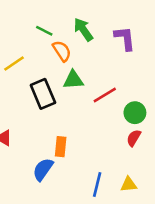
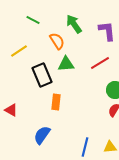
green line: (44, 31) -> (33, 20), moved
red line: (105, 95) -> (100, 63), moved
orange rectangle: (61, 147) -> (56, 102), moved

